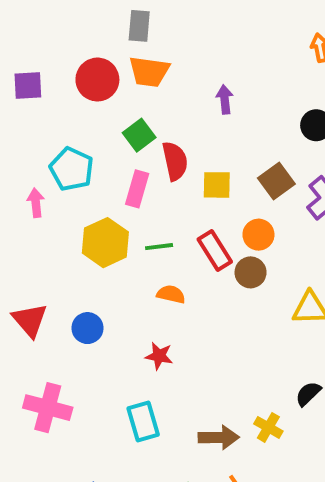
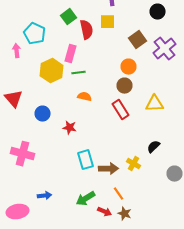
yellow square: (217, 185) -> (108, 22), moved
pink rectangle: (137, 189) -> (70, 54), moved
red rectangle: (215, 251) -> (120, 110), moved
red triangle: (30, 320) -> (14, 99), moved
red star: (159, 356) -> (70, 128), moved
cyan rectangle: (143, 422) -> (86, 160), moved

